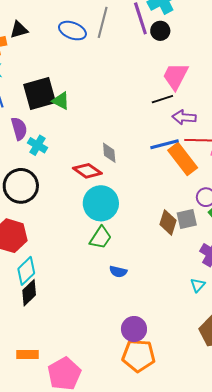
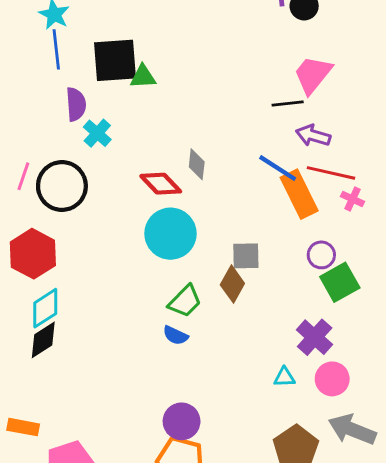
green triangle: (61, 101) -> (143, 77), turned -42
blue line: (165, 144) -> (278, 168), turned 36
gray square: (187, 219) -> (246, 256), moved
brown diamond: (168, 222) -> (232, 284), moved
green trapezoid: (100, 238) -> (185, 301), moved
cyan triangle: (198, 285) -> (284, 377), turned 35

